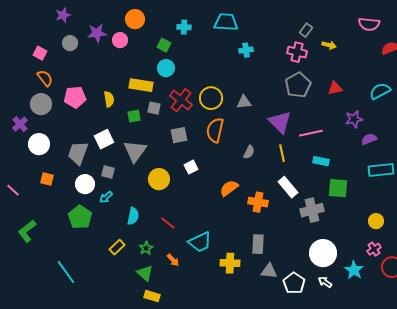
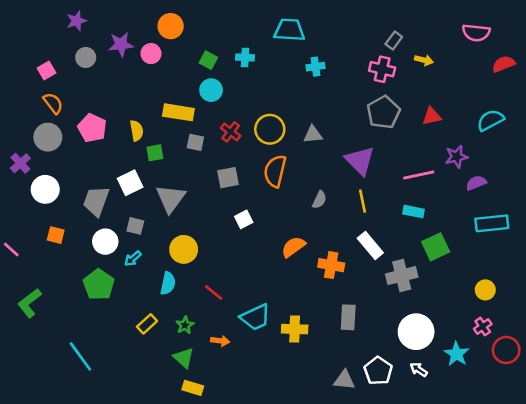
cyan cross: (184, 27) -> (245, 57), moved
pink square: (40, 53) -> (47, 71), turned 32
pink pentagon: (75, 97) -> (92, 128), turned 30
red cross: (181, 100) -> (231, 132), size x0.7
green square: (134, 116) -> (155, 153), moved
pink line: (311, 133) -> (419, 175), moved
yellow circle: (159, 179) -> (184, 249), moved
green square: (338, 188) -> (436, 247), turned -30
gray rectangle: (258, 244) -> (348, 317), moved
orange arrow: (173, 260) -> (220, 341), turned -40
yellow cross: (230, 263) -> (295, 329), moved
gray triangle: (269, 271) -> (344, 380), moved

